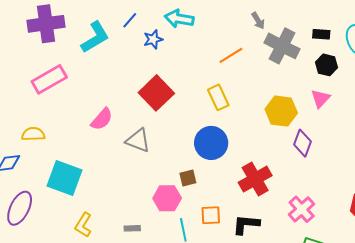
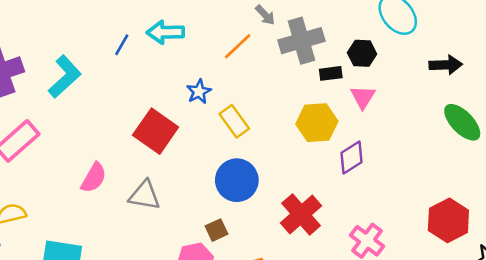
blue line: (130, 20) -> (122, 45), moved
black rectangle: (321, 34) -> (331, 73), moved
blue star: (153, 39) -> (199, 92), moved
gray cross: (282, 46) -> (301, 41), turned -32
orange line: (231, 55) -> (238, 46), moved
purple diamond: (302, 143) -> (351, 157), turned 48

